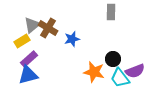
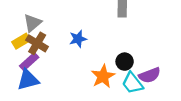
brown cross: (48, 28) -> (37, 43), moved
orange star: (94, 72) -> (103, 76), turned 30

